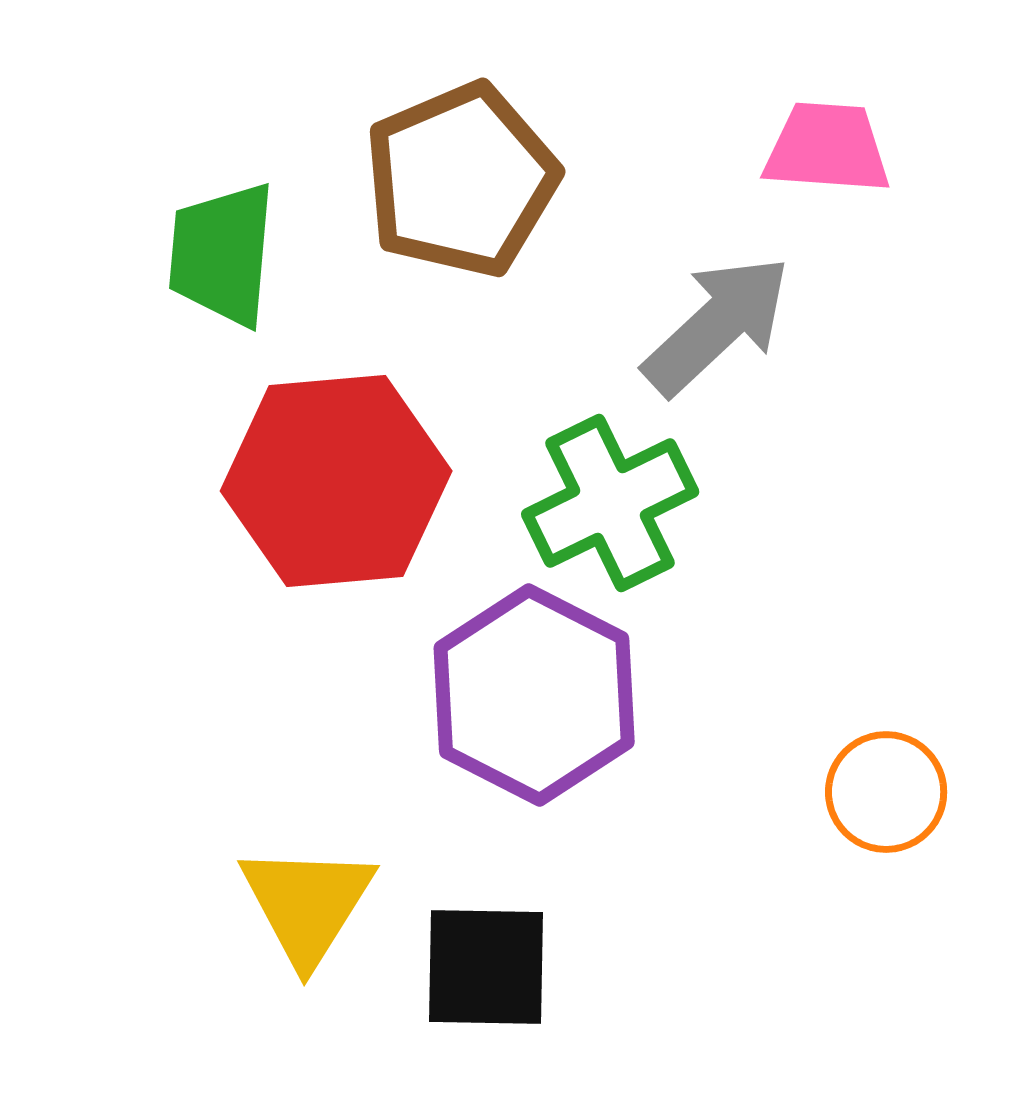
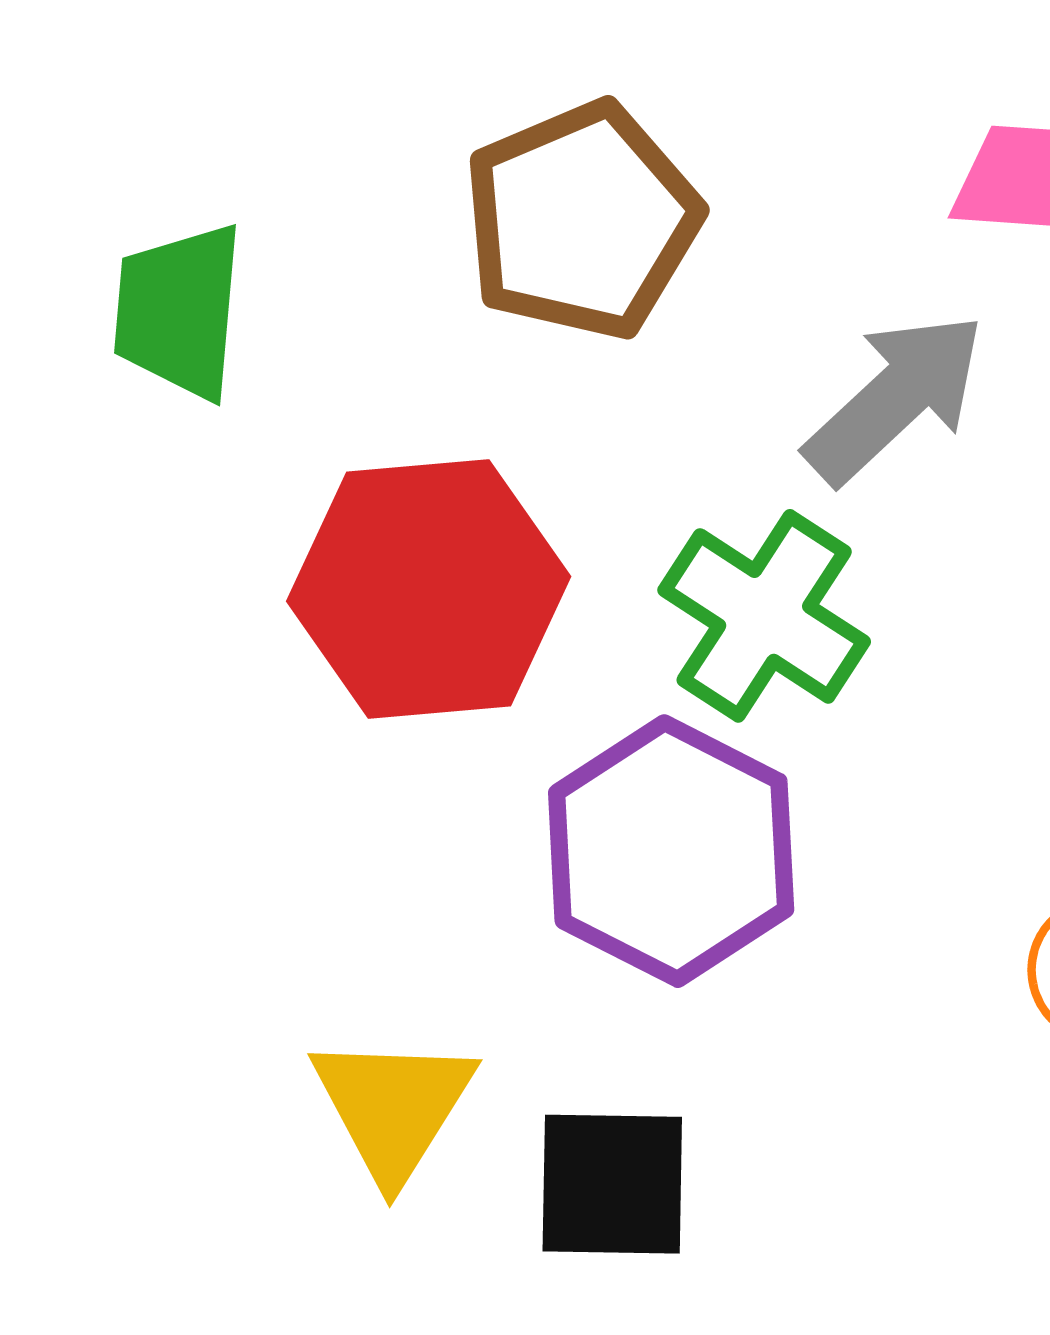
green trapezoid: (222, 254) -> (179, 311), moved
green cross: (610, 503) -> (764, 616), turned -31

